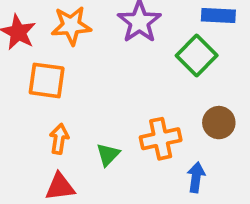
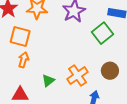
orange arrow: (59, 139) -> (23, 60), moved
orange cross: (161, 139) -> (78, 76), turned -30

